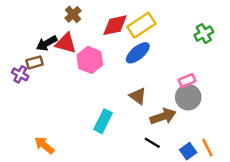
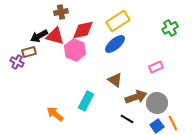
brown cross: (73, 14) -> (61, 12), turned 32
red diamond: (115, 25) -> (83, 30), moved
gray circle: (188, 97) -> (157, 103), moved
orange arrow: (44, 145) -> (55, 114), moved

